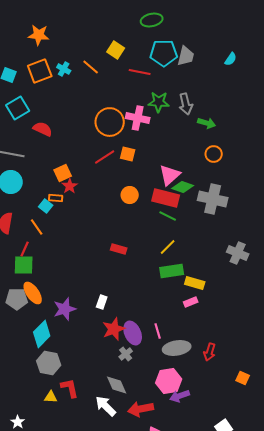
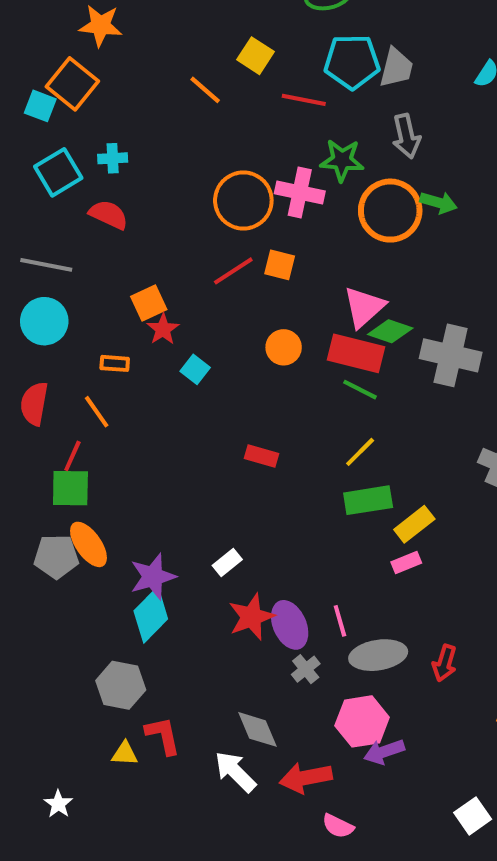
cyan cross: (64, 69) -> (113, 158), moved, turned -32
orange square: (40, 71) -> (72, 84), moved, turned -30
gray arrow: (186, 104) -> (406, 136), moved
orange circle: (214, 154) -> (390, 211), moved, size x1.8
orange rectangle: (56, 198) -> (115, 363), moved
cyan square: (46, 206) -> (195, 369), moved
yellow rectangle: (195, 283) -> (414, 524), turned -54
white rectangle: (102, 302) -> (227, 563), turned 32
cyan diamond: (42, 334) -> (151, 615), moved
gray cross: (126, 354) -> (306, 669), moved

